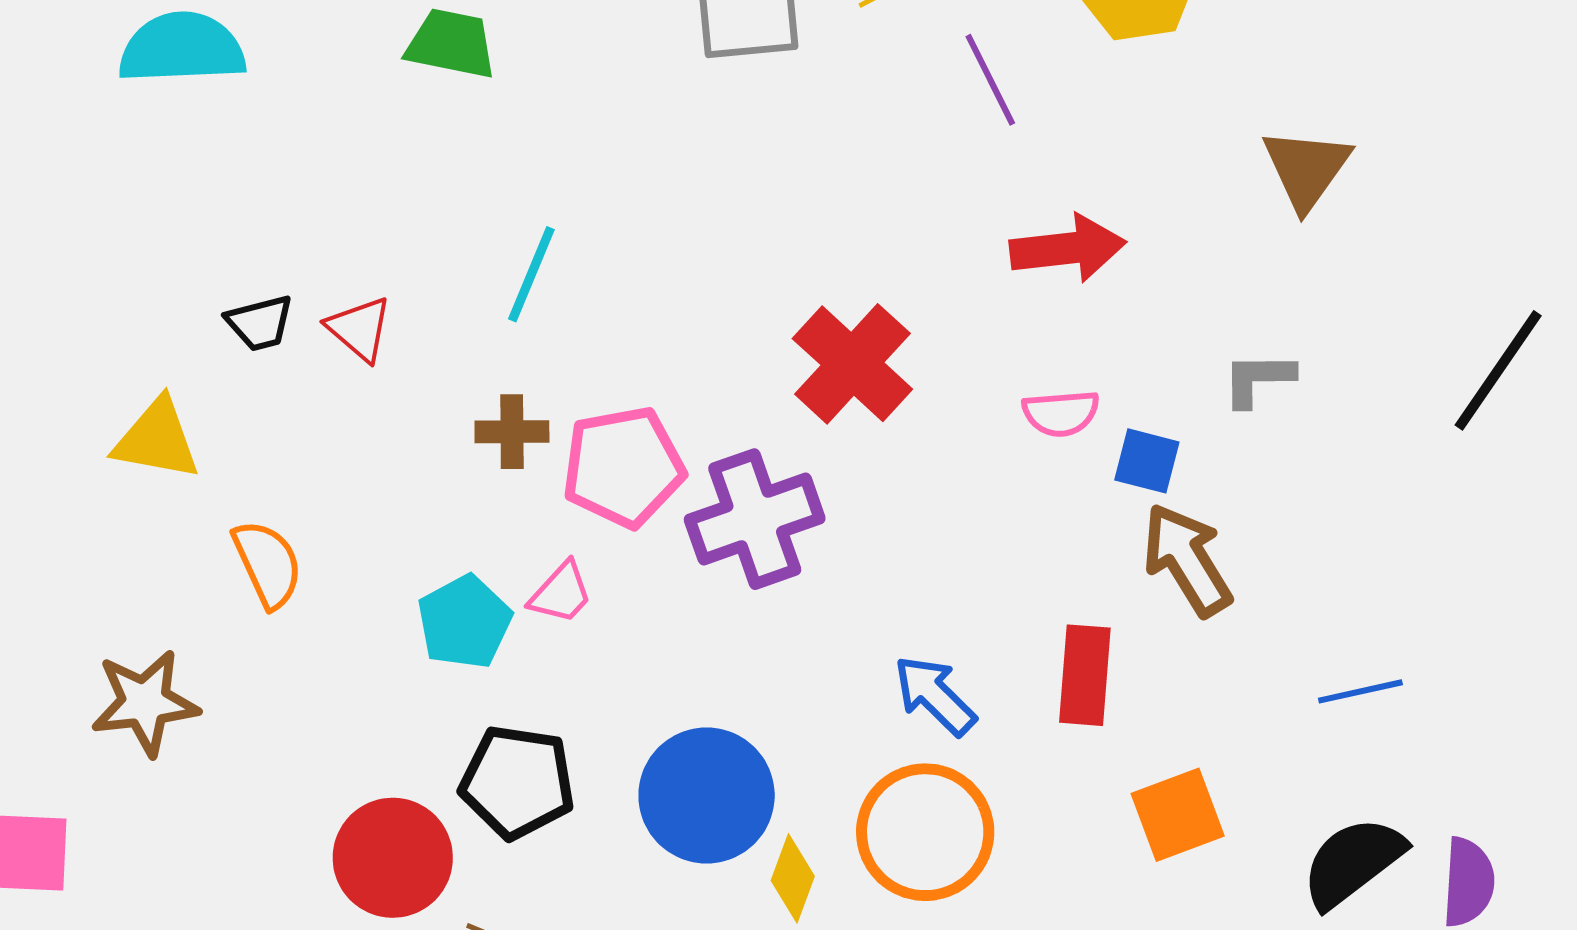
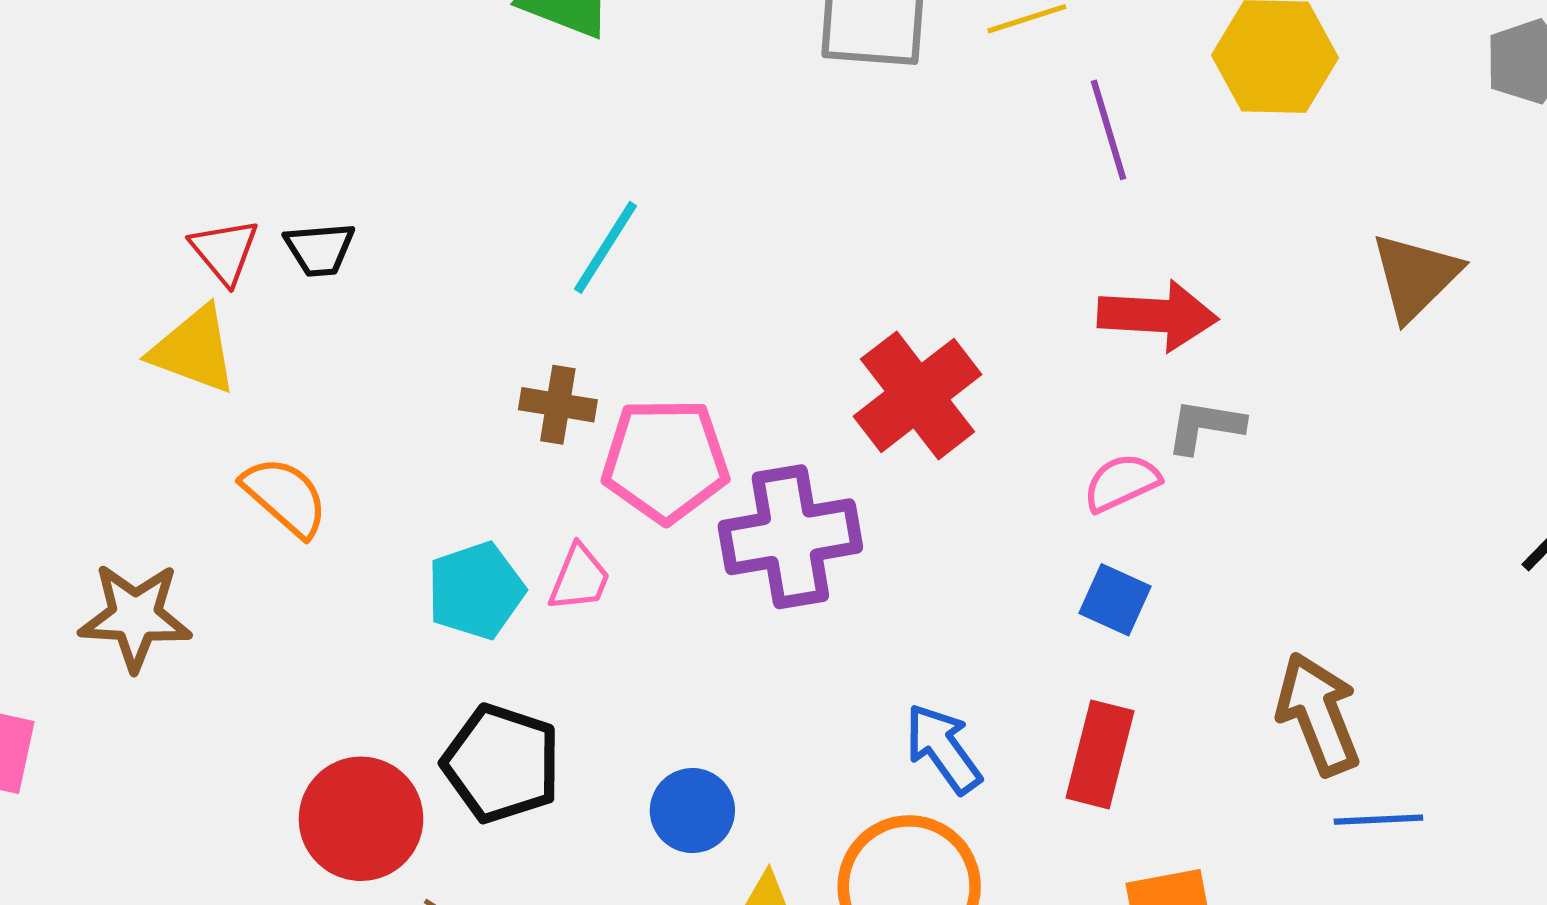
red triangle: (359, 329) -> (225, 251), moved
gray L-shape: (1258, 379) -> (1205, 426), moved
pink semicircle: (1061, 413) -> (1122, 483), turned 150
blue square: (1147, 461) -> (1115, 600), moved
brown arrow: (1187, 560) -> (1318, 714), moved
orange semicircle: (268, 564) -> (285, 497), turned -34
pink trapezoid: (561, 593) -> (579, 578), turned -30
blue circle: (707, 795) -> (692, 811), size x0.6

